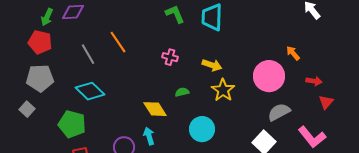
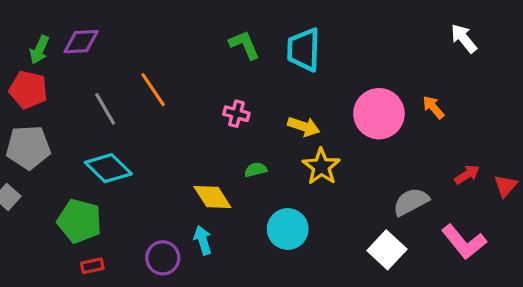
pink circle: (269, 76) -> (379, 114), moved
red arrow: (314, 81) -> (467, 175), moved, turned -42
red triangle: (326, 102) -> (505, 186), moved

